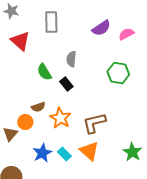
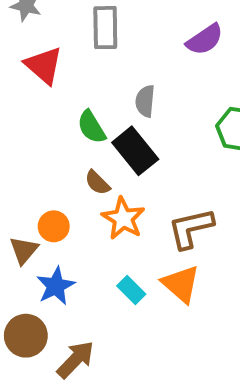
black rectangle: (66, 84) -> (135, 151), size x1.6
brown semicircle: (38, 107) -> (97, 183), moved, turned 64
blue star: (42, 153) -> (56, 286), moved

